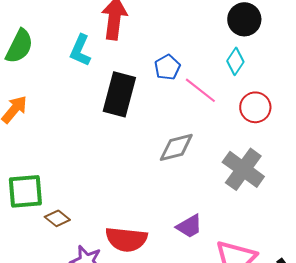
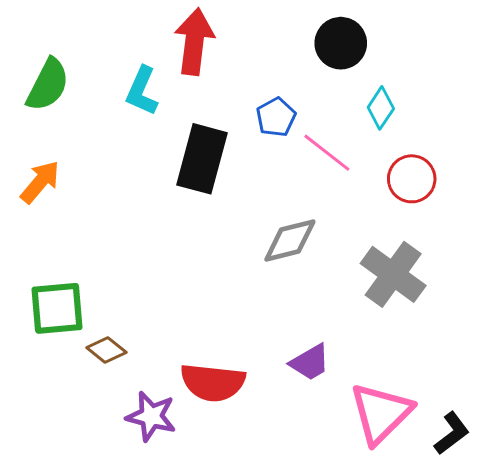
black circle: (244, 19) -> (341, 43), moved

